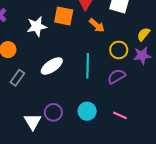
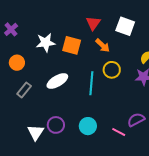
orange square: (64, 16) -> (72, 45), moved
yellow circle: (119, 50) -> (112, 70), moved
purple semicircle: (116, 76) -> (136, 120), moved

